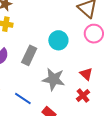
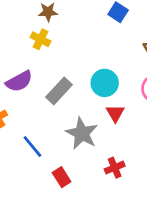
red triangle: (86, 74) -> (115, 113), moved

